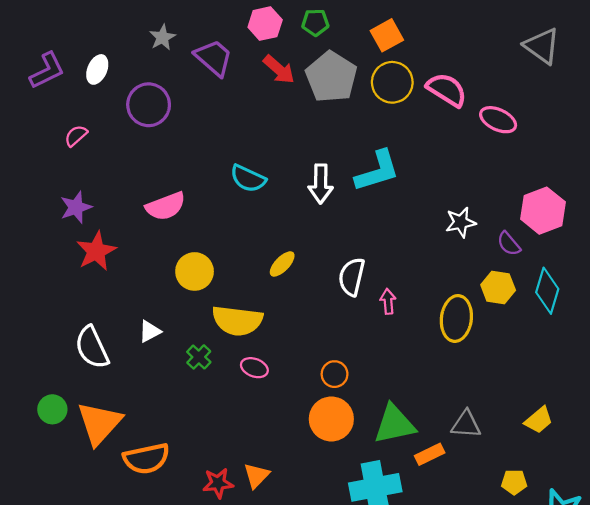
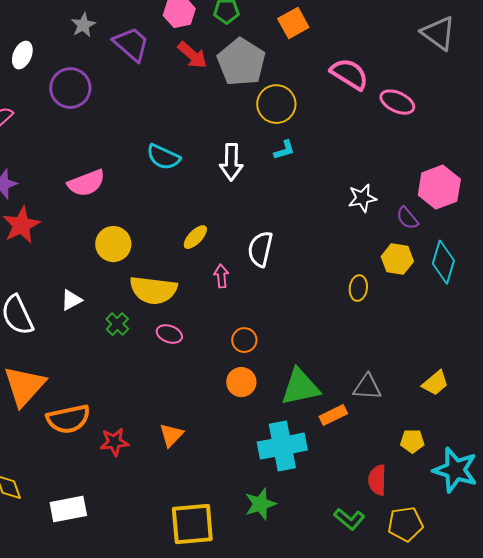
yellow circle: (392, 82) -> (276, 104), moved
cyan L-shape: (377, 171) -> (284, 150), size x0.5
pink arrow: (388, 301) -> (221, 276), moved
yellow ellipse: (456, 318) -> (358, 288), size x0.6
orange circle: (331, 419) -> (241, 382), size x0.7
red star: (218, 483) -> (114, 442), moved

